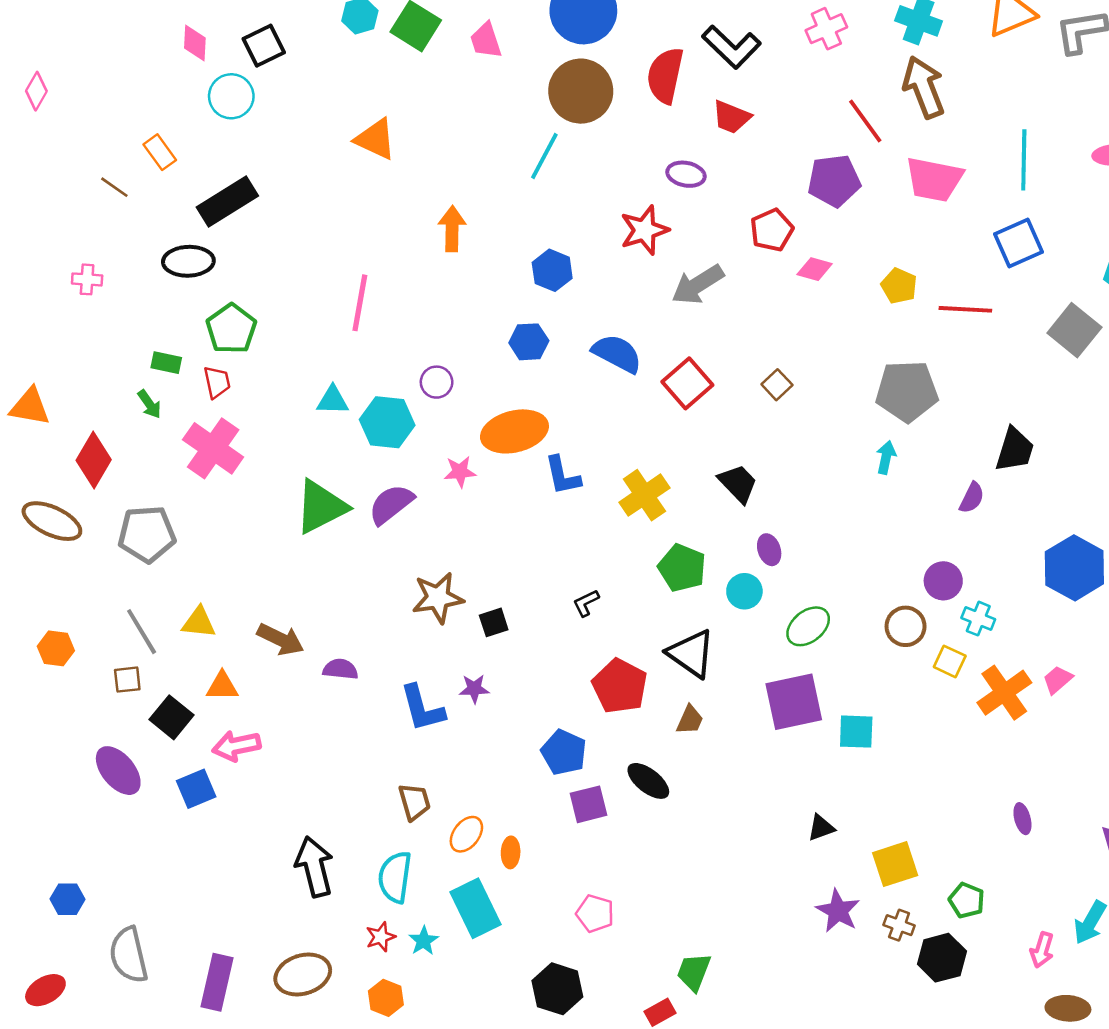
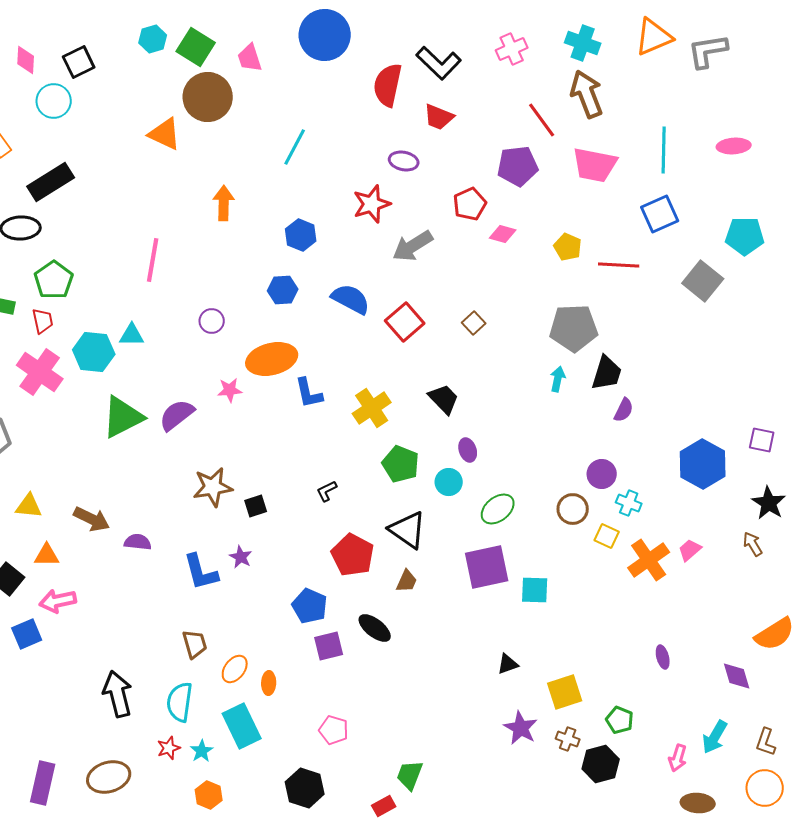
brown circle: (581, 91) -> (208, 97), moved
cyan hexagon: (387, 422) -> (94, 352), moved
black trapezoid: (1015, 450) -> (607, 373), moved
purple star: (474, 689) -> (241, 557), turned 30
orange hexagon: (386, 998) -> (209, 795), moved

